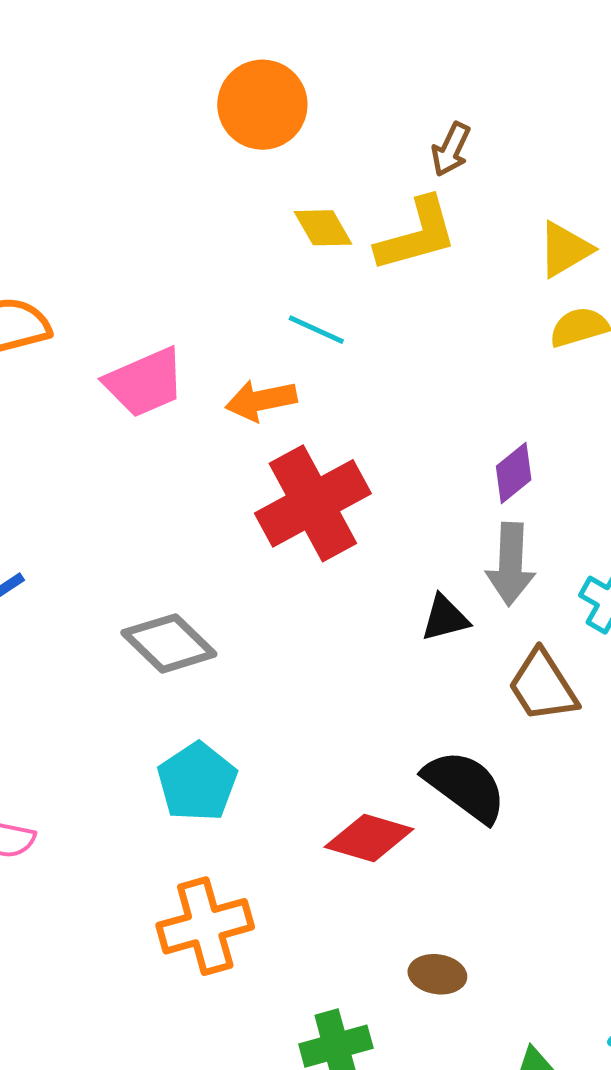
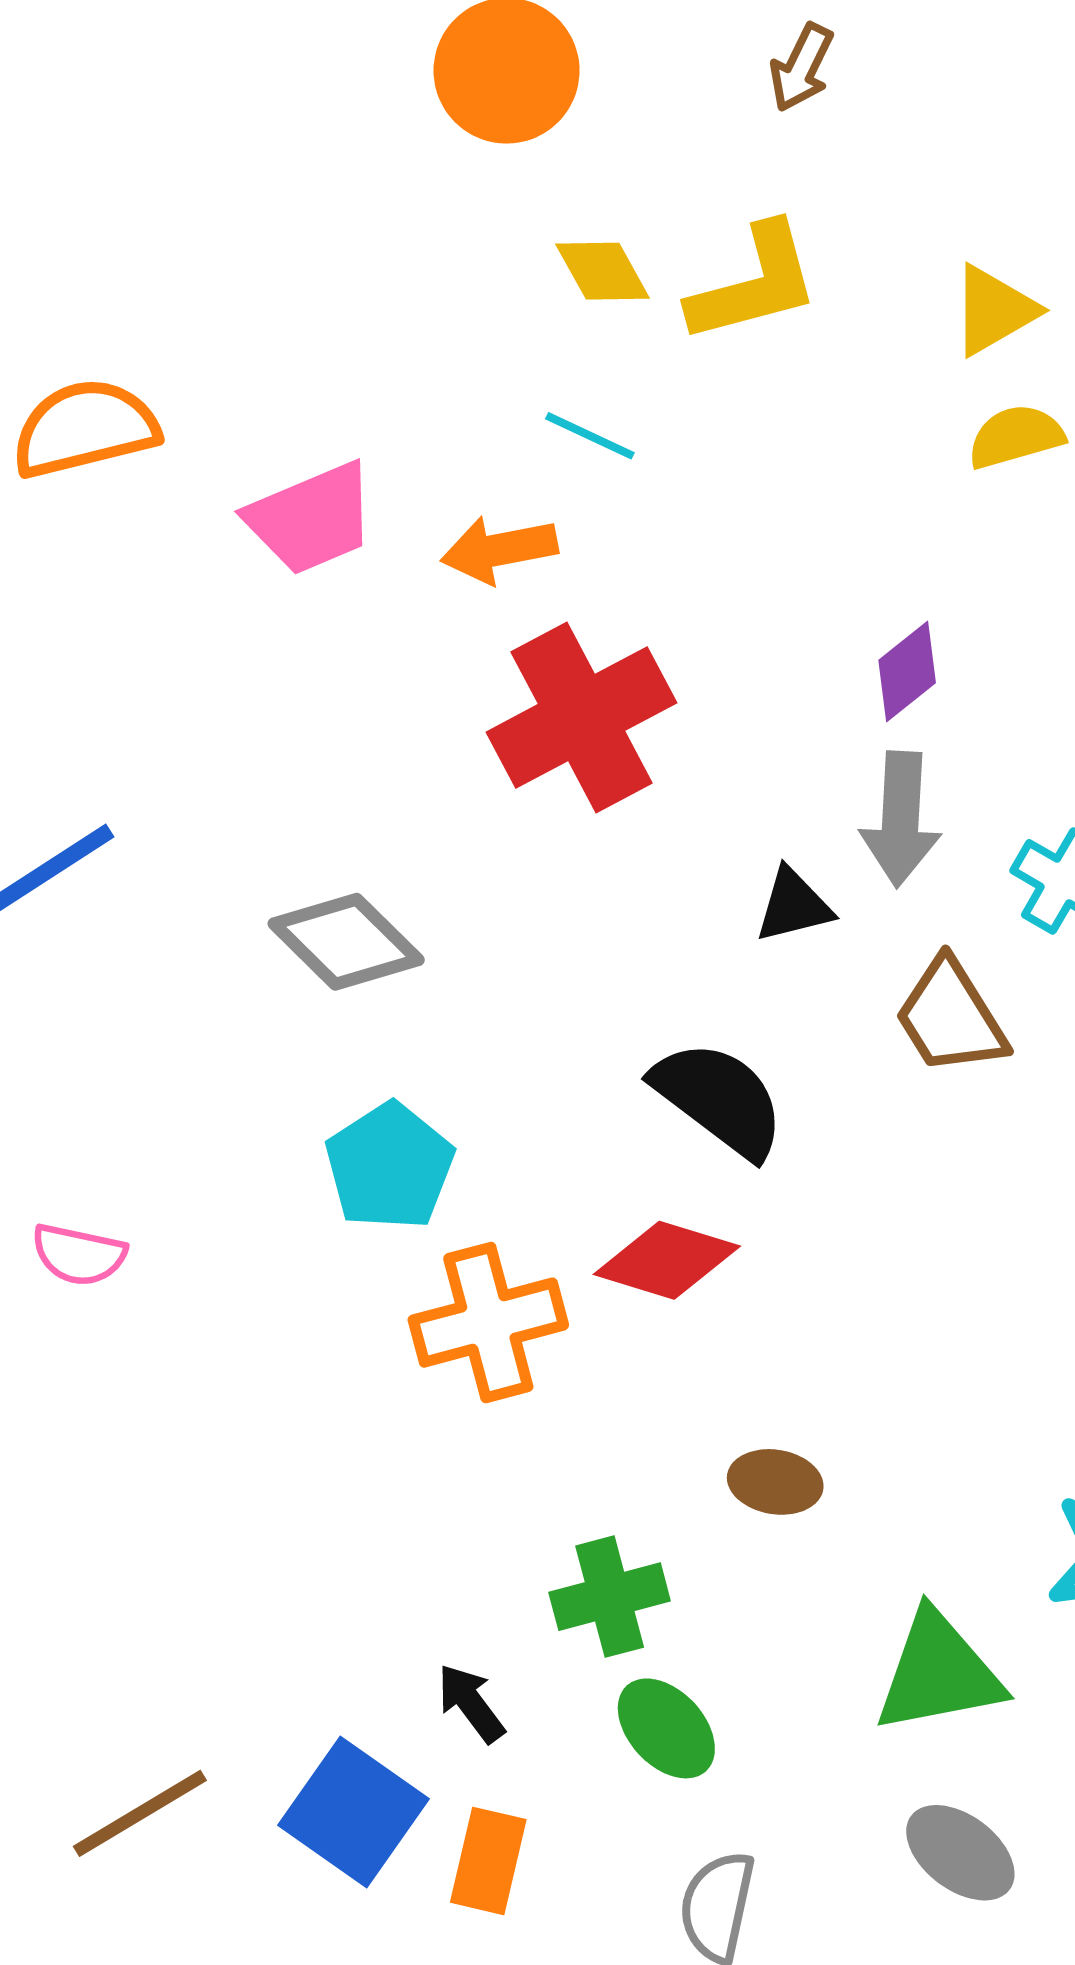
brown arrow: (451, 149) -> (801, 68), moved
black semicircle: (465, 786) -> (719, 1099), moved
orange cross: (205, 926) -> (488, 1323), moved

